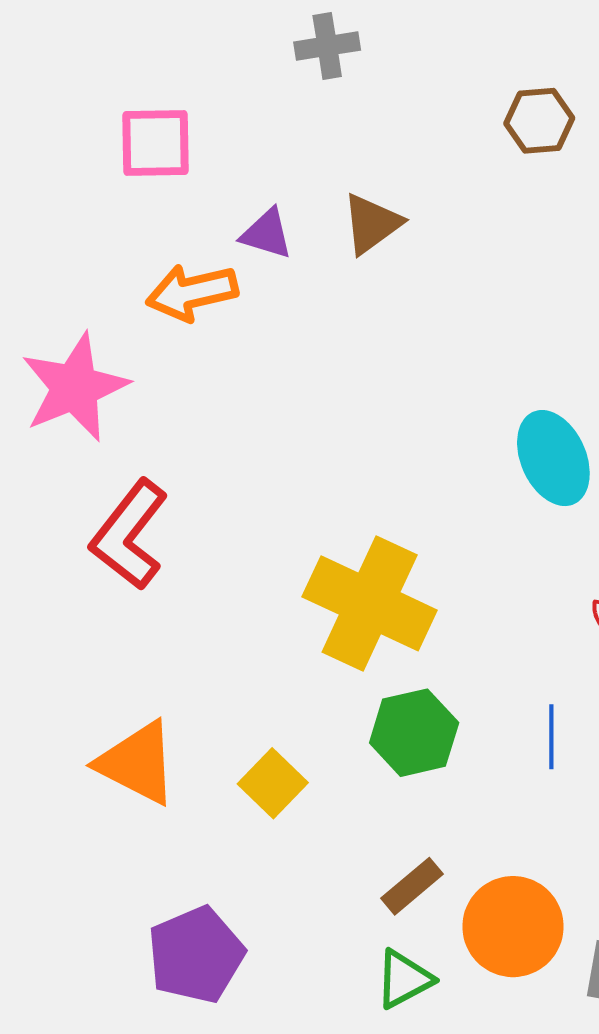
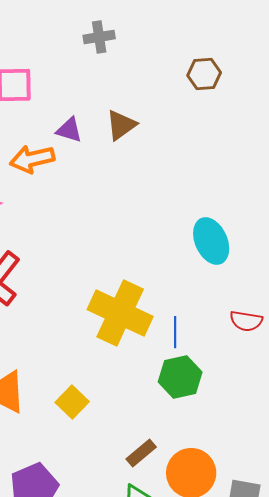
green hexagon: (414, 733) -> (180, 377), moved
blue line: (551, 737) -> (175, 332), moved

